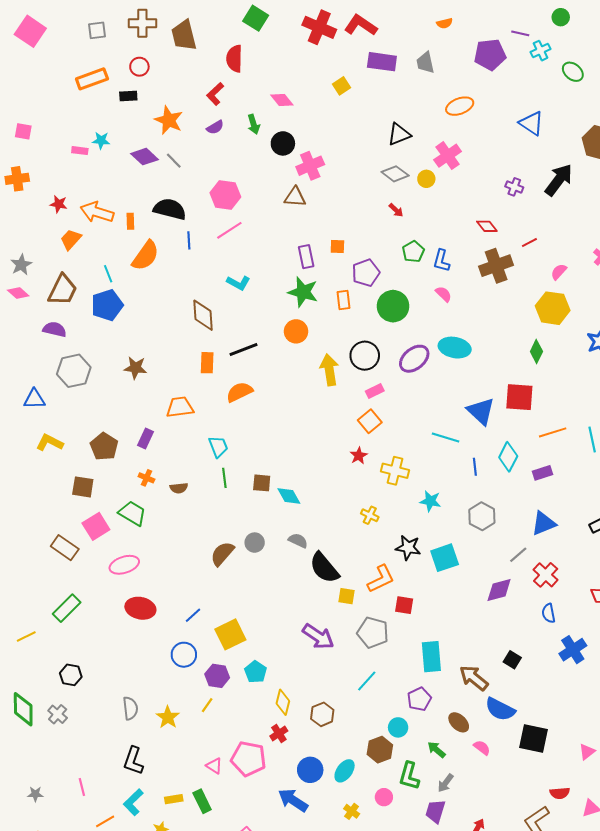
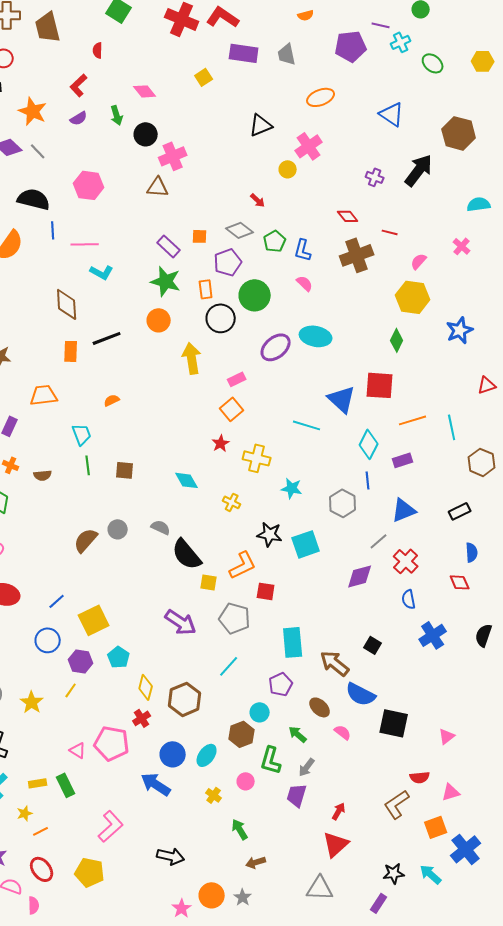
red semicircle: (234, 59) -> (98, 50), size x0.6
gray diamond: (395, 174) -> (240, 230), moved
pink line: (229, 230) -> (85, 244), moved, turned 32
red line: (529, 242) -> (390, 232), turned 42
purple rectangle: (306, 257) -> (169, 246), turned -35
black circle: (365, 356) -> (221, 318), moved
orange semicircle: (239, 392) -> (112, 400), moved, size x0.6
blue line: (475, 467) -> (368, 480), moved
cyan diamond: (289, 496) -> (187, 480), moved
brown hexagon: (322, 714) -> (185, 699), size x1.4

